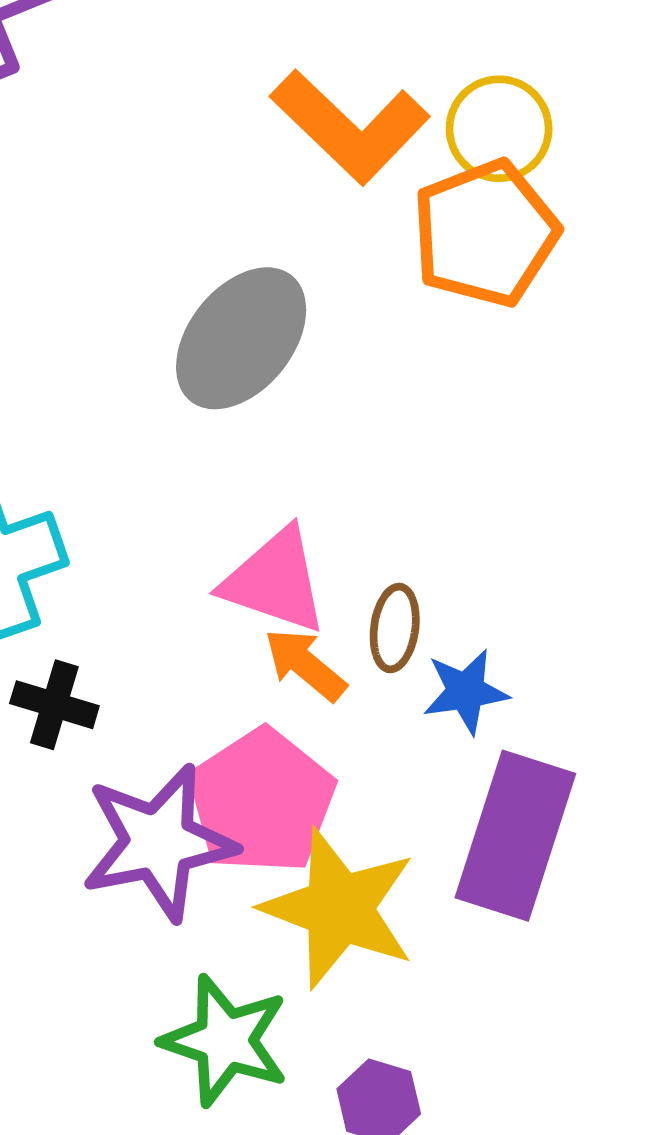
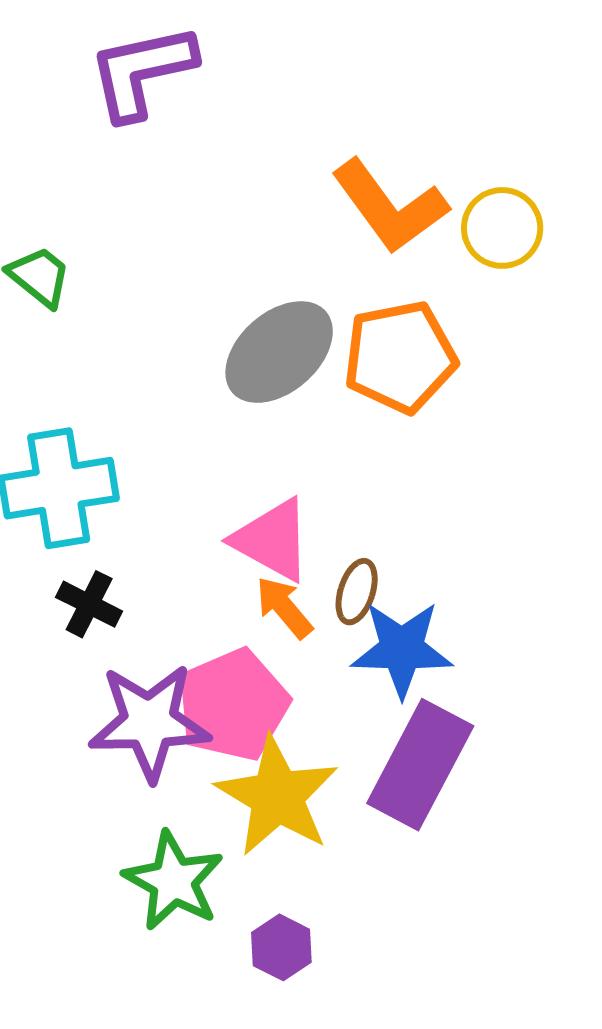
orange pentagon: (485, 233) -> (400, 357), moved
blue star: (466, 691) -> (402, 649), size x1.5

